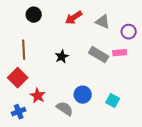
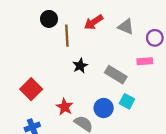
brown line: (24, 50) -> (67, 36), moved
gray rectangle: (99, 55) -> (116, 75), moved
red star: (38, 96) -> (65, 107), moved
cyan square: (113, 101) -> (127, 101), moved

